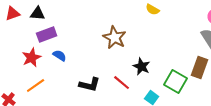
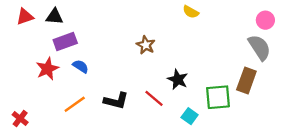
brown star: (115, 38) -> (146, 45), size x0.7
green square: (176, 82) -> (218, 97), turned -35
orange line: (36, 86) -> (75, 104), moved

